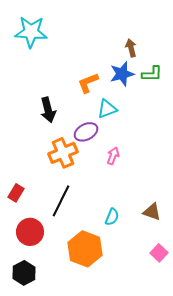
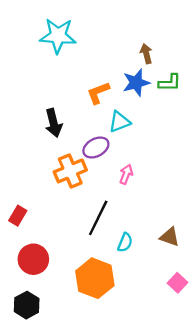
cyan star: (31, 32) -> (58, 36), moved
black line: (61, 201) -> (98, 218), moved

